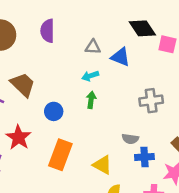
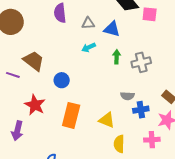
purple semicircle: (47, 31) -> (60, 13), moved
green arrow: (91, 100) -> (117, 57), moved

